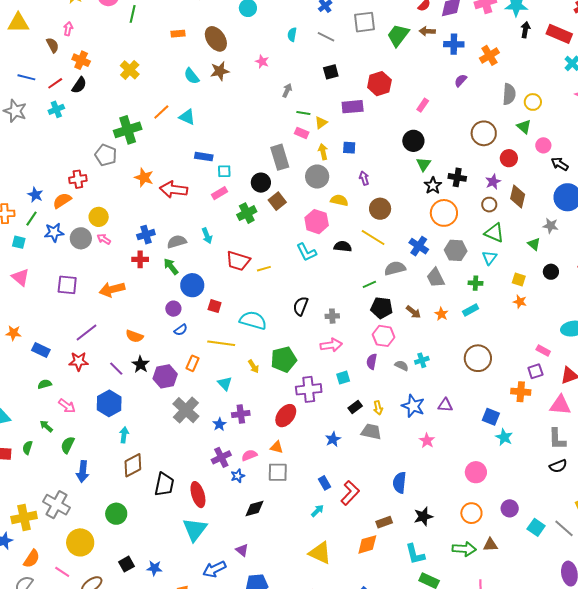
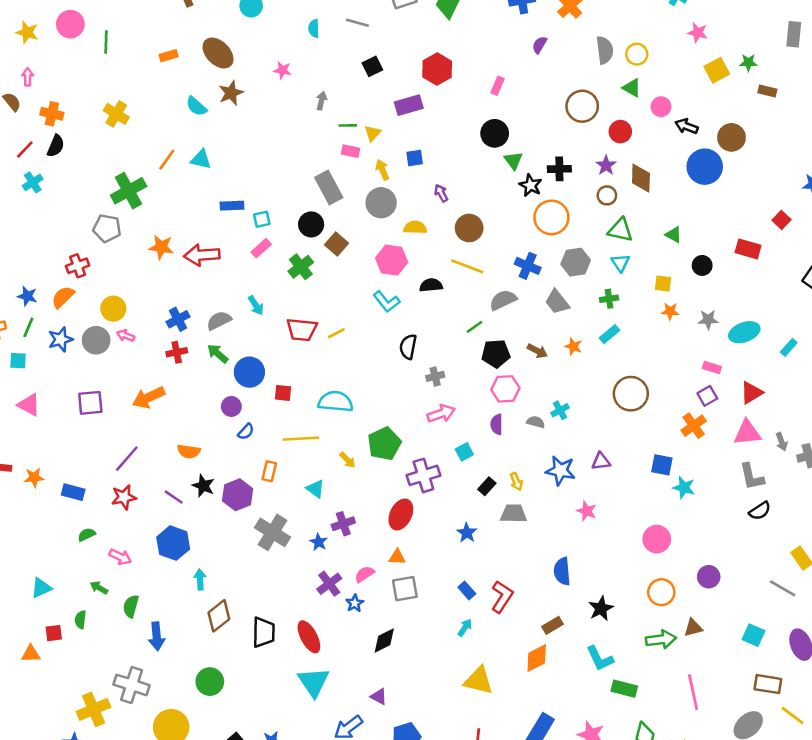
gray star: (551, 226) -> (708, 320), moved
black semicircle: (301, 306) -> (408, 347), moved
orange cross: (521, 392) -> (694, 426), turned -30
cyan square: (536, 527) -> (753, 635), moved

